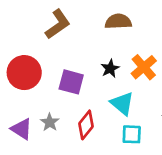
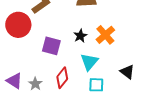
red circle: (24, 73) -> (18, 25), moved
cyan triangle: (122, 103) -> (89, 62), turned 30
gray star: (50, 122) -> (35, 84), moved

